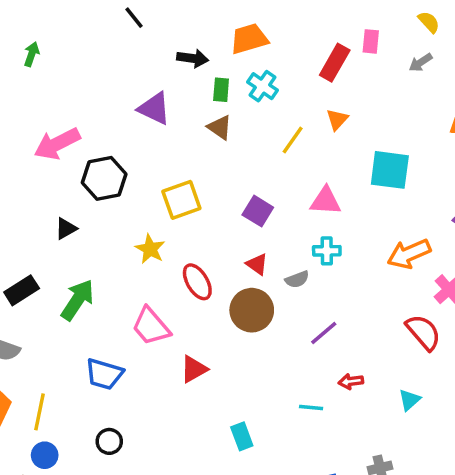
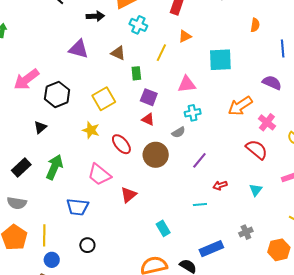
green rectangle: (221, 90) -> (136, 73), moved
orange triangle: (337, 119) -> (185, 36), turned 32
red triangle: (257, 264) -> (148, 119), moved

